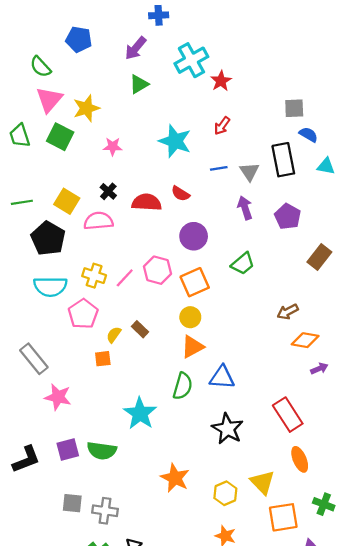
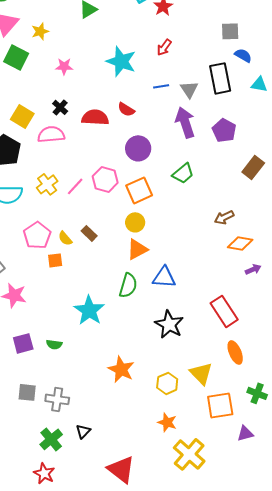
yellow star: (86, 108) -> (40, 31), size x0.7
purple arrow: (245, 208) -> (185, 122), size x1.4
yellow cross: (94, 276) -> (47, 184), turned 35
pink pentagon: (83, 314) -> (37, 235), moved
yellow semicircle: (114, 335) -> (65, 238), turned -77
green semicircle: (102, 451) -> (54, 344), size x0.6

